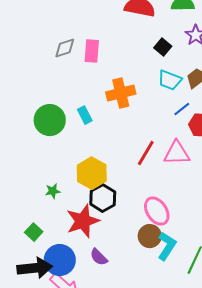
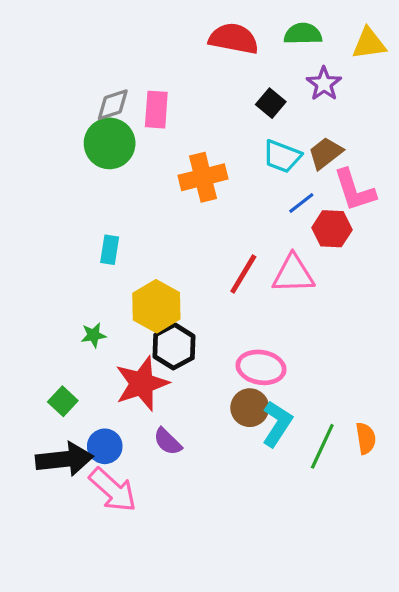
cyan rectangle: (85, 115) -> (110, 250), moved, turned 36
green circle: (50, 120) -> (110, 143), moved
pink ellipse: (157, 211) -> (261, 367), turned -48
blue circle: (60, 260) -> (105, 446), size x0.7

